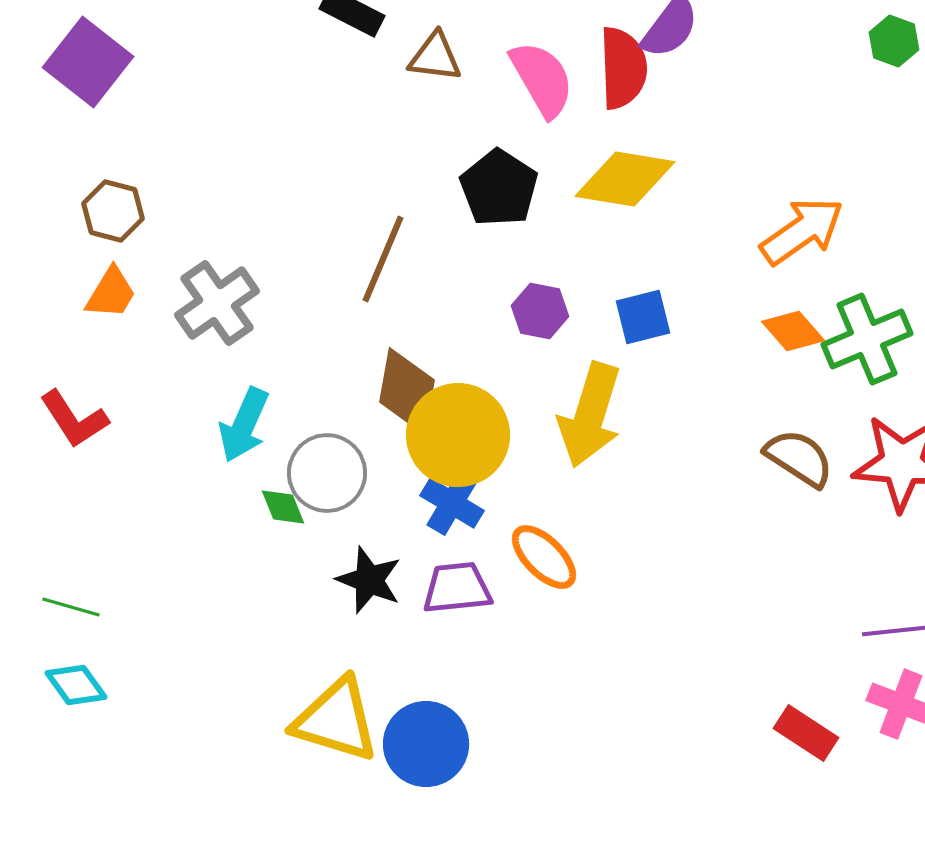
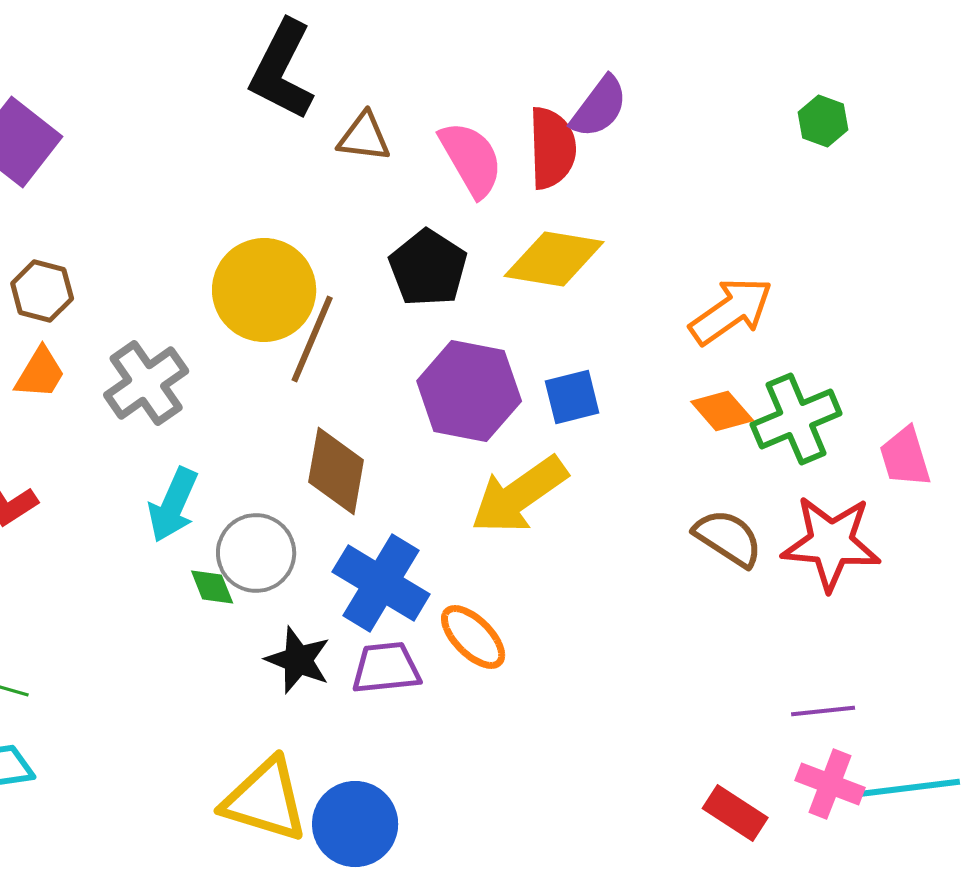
purple hexagon: (540, 311) -> (469, 391), size x1.8
yellow arrow: (590, 415) -> (519, 495), turned 38
yellow circle: (458, 435) -> (264, 290), moved
blue cross: (452, 503) -> (381, 583), size x1.5

